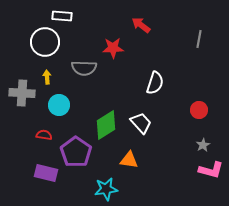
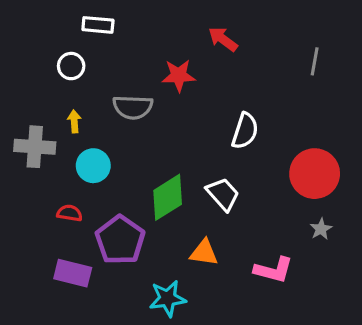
white circle: (45, 42) -> (71, 66), size x0.6
red circle: (199, 110) -> (315, 174), size x1.8
pink L-shape: (211, 170) -> (273, 270), moved

